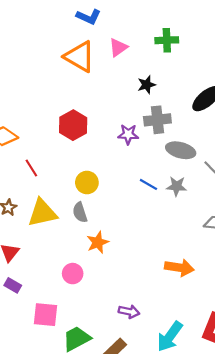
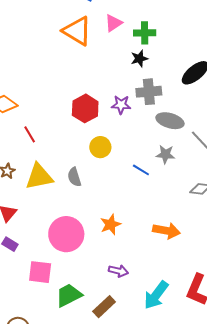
green cross: (167, 40) -> (145, 33), moved
red hexagon: (73, 125) -> (85, 108), moved
yellow circle: (87, 183) -> (100, 147), moved
blue line: (148, 184) -> (141, 170), moved
orange star: (98, 242) -> (110, 224), moved
pink circle: (73, 274) -> (66, 234), size x1.8

